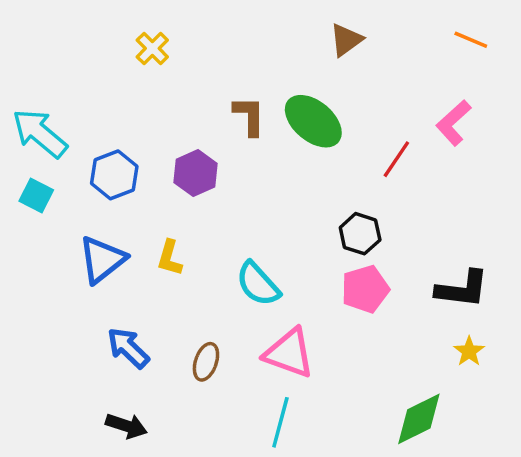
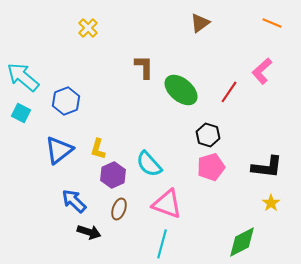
green ellipse: (313, 121) -> (181, 90), moved
purple hexagon: (196, 173) -> (113, 175), moved
black arrow: (126, 426) -> (89, 232), moved

